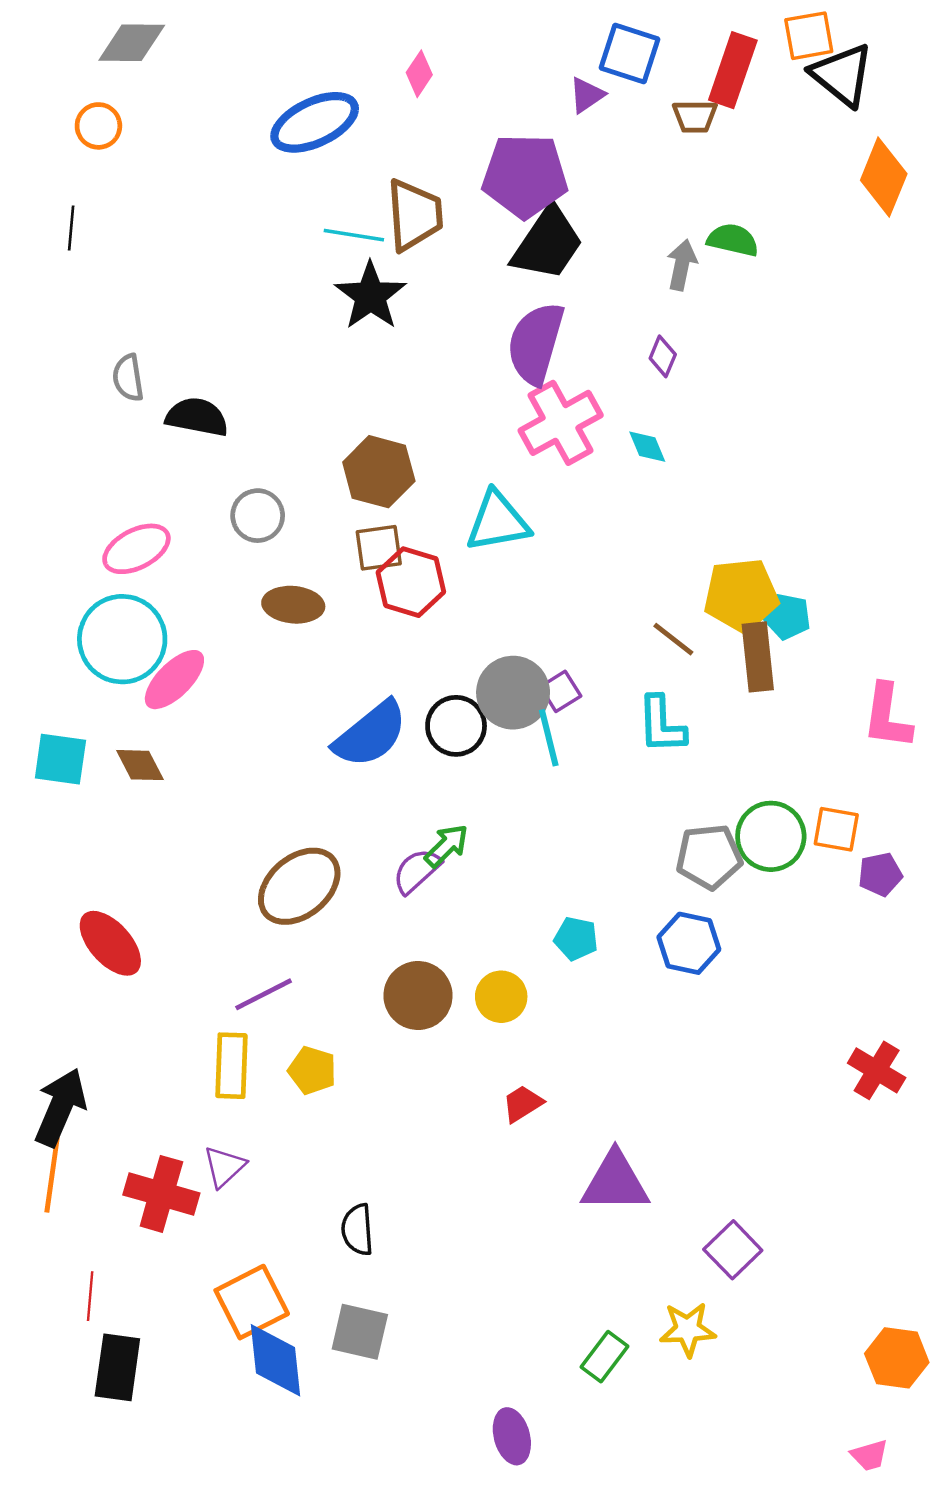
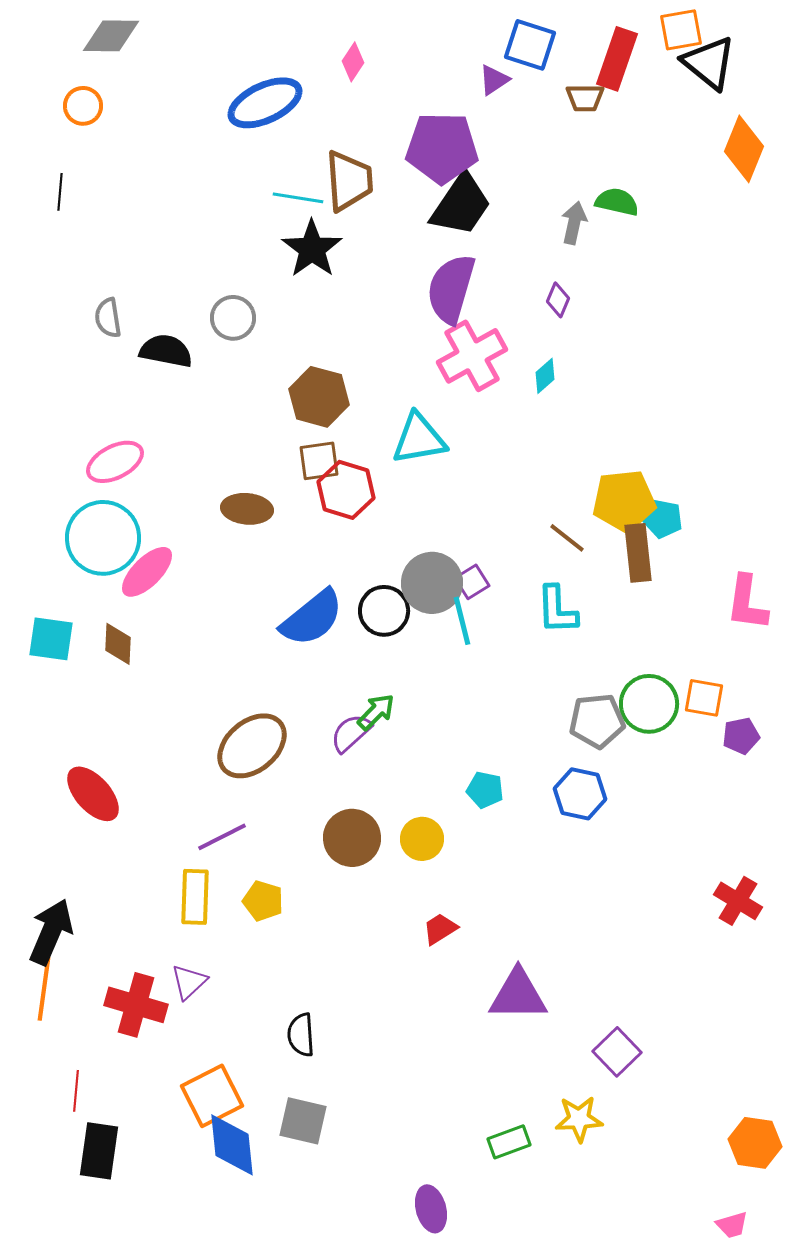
cyan diamond: (647, 447) -> (545, 376), turned 72
gray circle: (258, 516) -> (233, 318), moved
brown diamond: (140, 765) -> (118, 644), turned 30
green rectangle: (605, 1357) -> (509, 1142), turned 33

